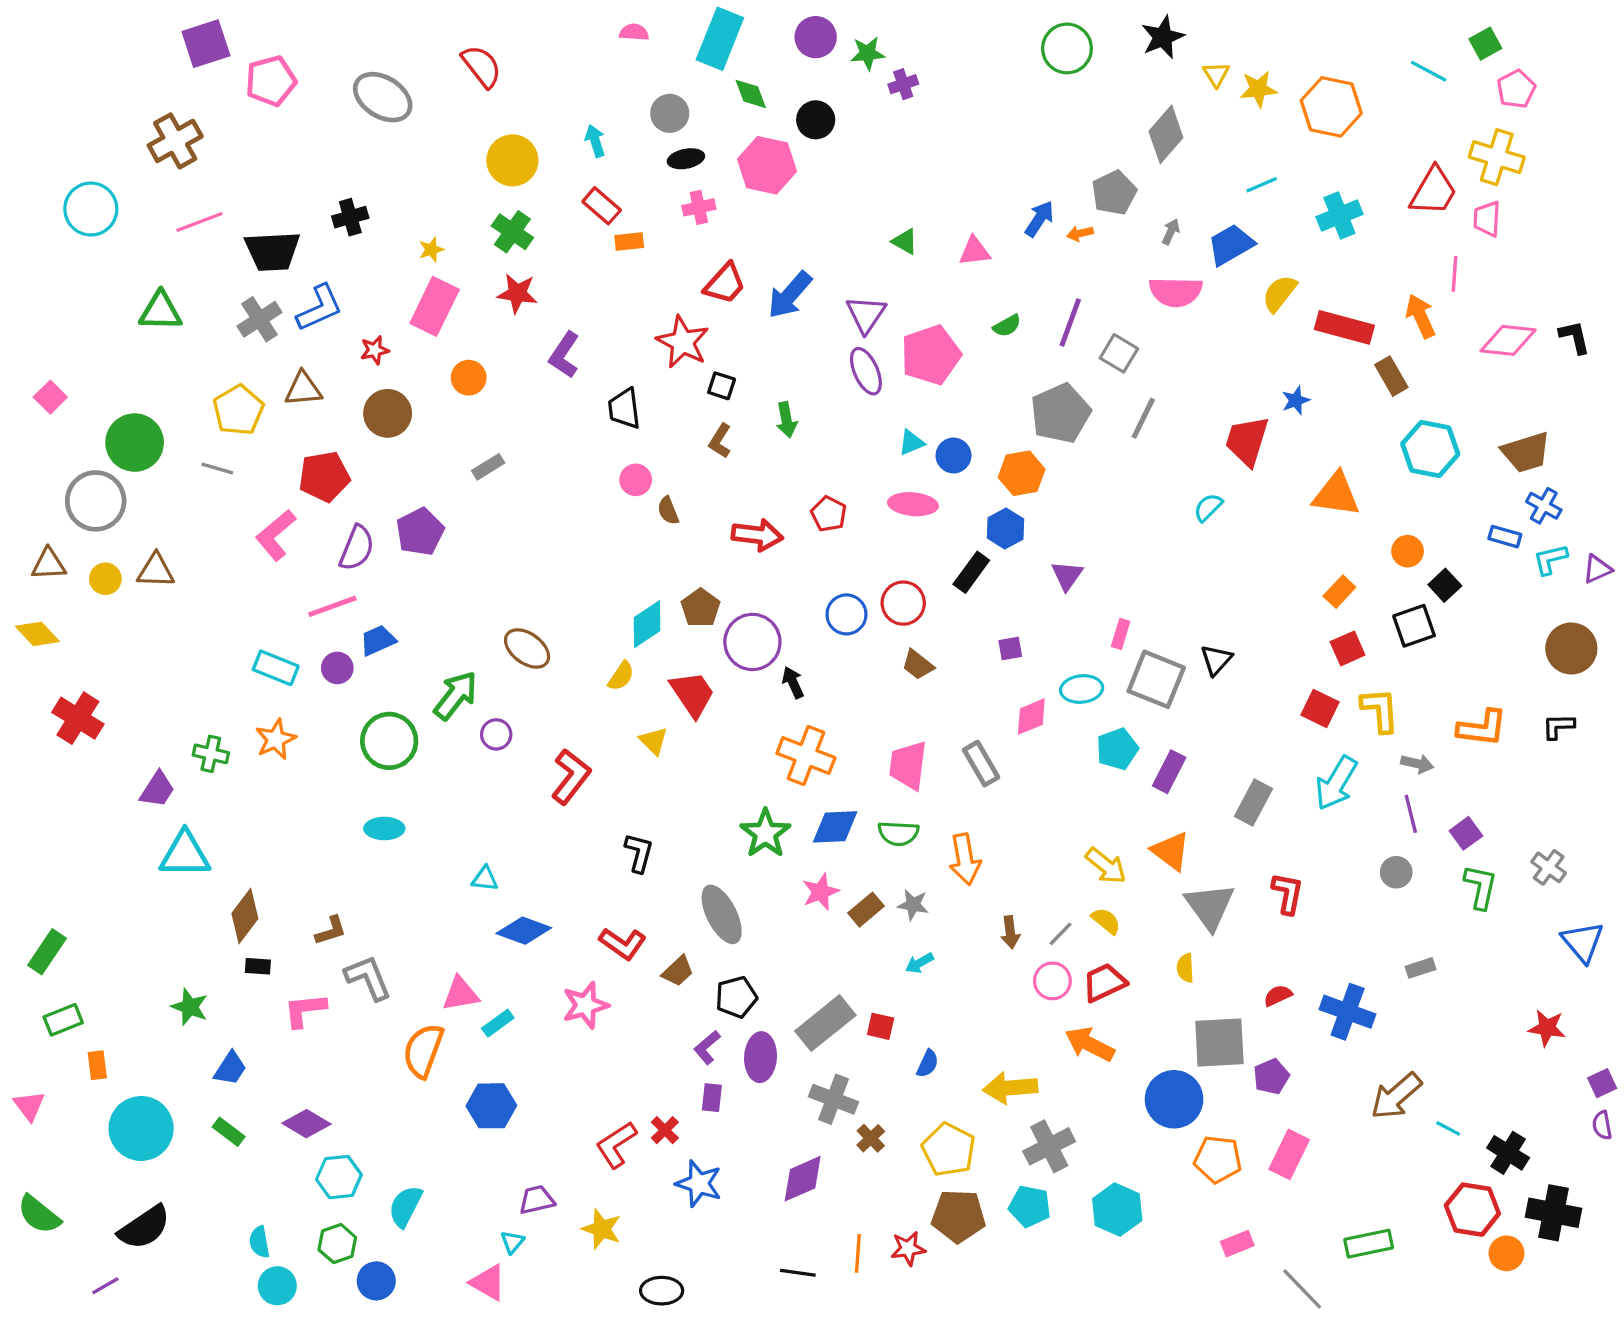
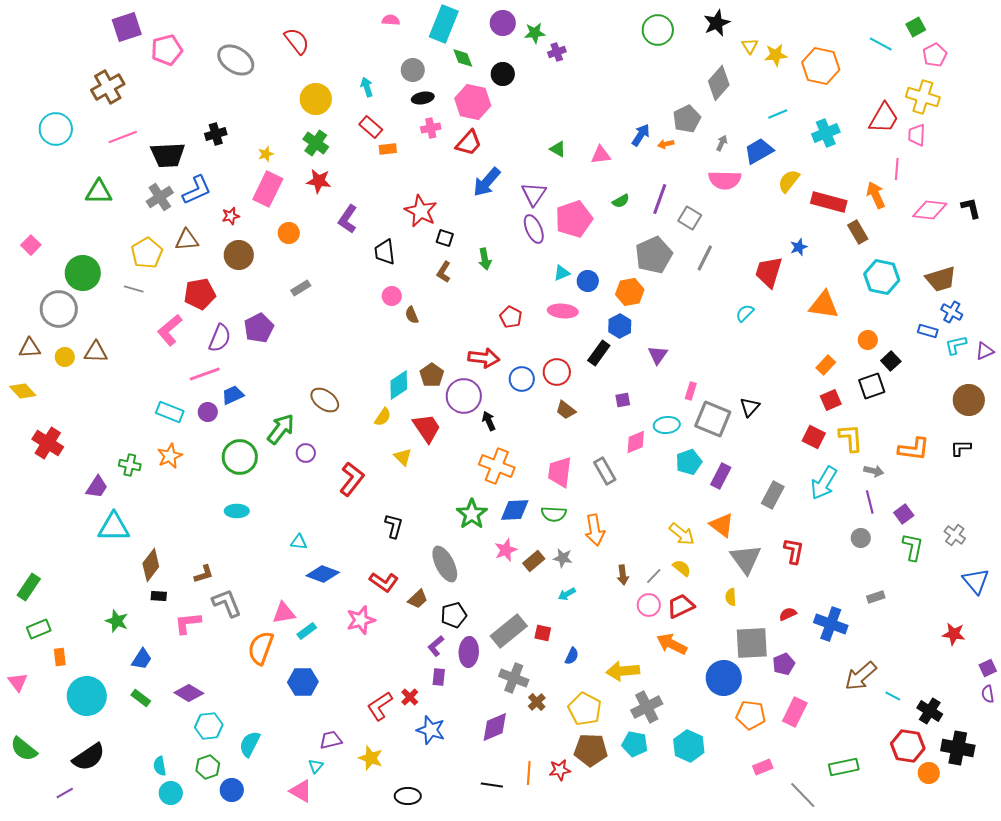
red trapezoid: (725, 284) -> (469, 143), moved
red arrow: (757, 535) -> (484, 358), moved

